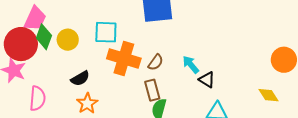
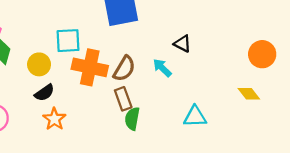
yellow circle: (68, 40) -> (39, 64), moved
brown semicircle: (156, 62) -> (124, 69), size x1.4
black triangle: (207, 80) -> (183, 44), moved

